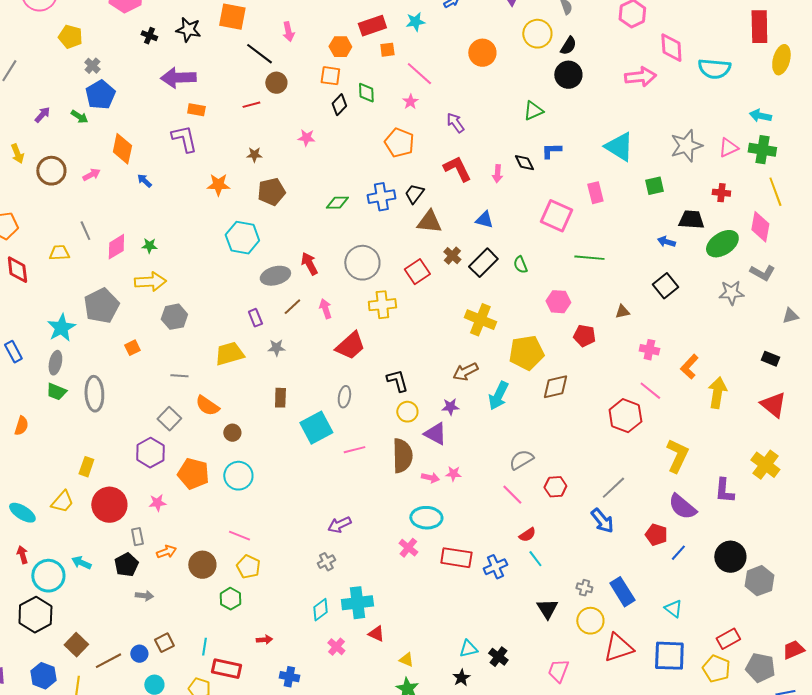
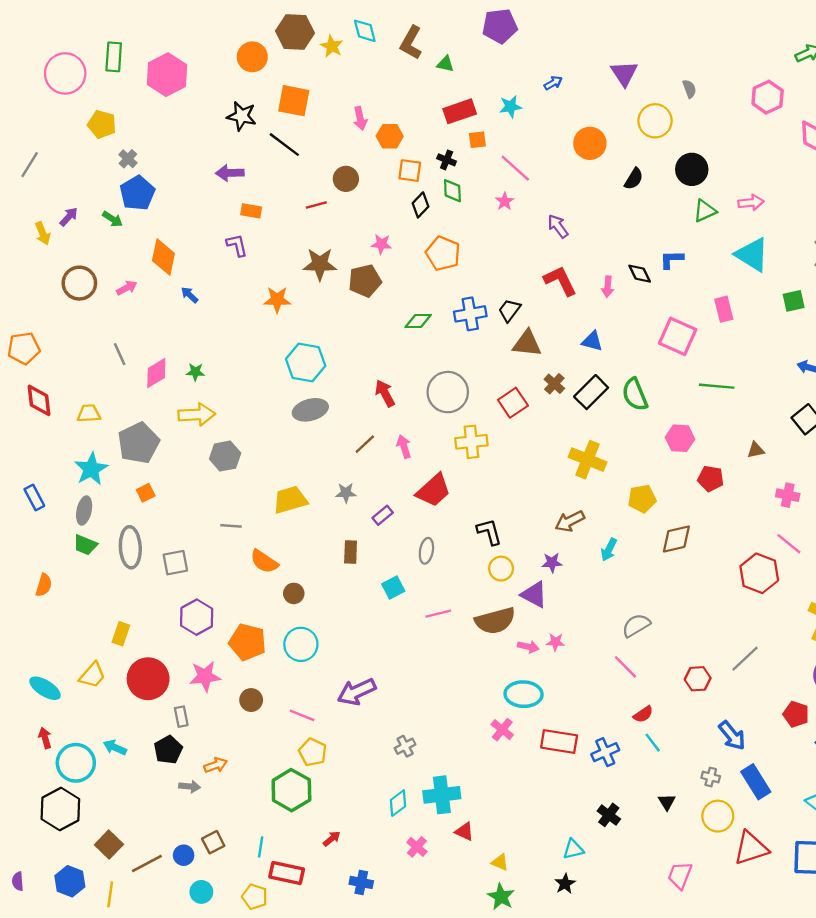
black cross: (149, 36) -> (447, 160), moved
black semicircle: (568, 46) -> (634, 179), moved
orange hexagon: (340, 47) -> (390, 136), moved
black line: (259, 54) -> (284, 145), moved
pink arrow: (640, 77) -> (751, 203), moved, size x0.7
purple arrow: (178, 78) -> (230, 173), size x0.7
green triangle: (533, 111) -> (705, 211), moved
purple L-shape: (184, 139) -> (237, 245), size x0.7
orange pentagon: (399, 143) -> (443, 253), moved
yellow arrow: (17, 154) -> (43, 233), moved
brown star: (254, 155) -> (320, 264), size x1.8
brown pentagon: (271, 192) -> (365, 281), moved
yellow trapezoid: (59, 253) -> (89, 413), moved
green semicircle: (520, 265) -> (635, 394), size x1.6
gray ellipse: (275, 276) -> (310, 410), moved
purple rectangle: (255, 318) -> (383, 515), moved, turned 72
orange square: (132, 348) -> (146, 493), moved
yellow pentagon: (526, 353) -> (642, 499), size x0.7
cyan arrow: (498, 396) -> (609, 550), size x0.7
gray square: (169, 419) -> (175, 563), moved, turned 35
cyan square: (316, 428) -> (393, 588), size x0.6
brown semicircle: (402, 456) -> (495, 621), turned 76
red hexagon: (555, 487) -> (698, 679), moved
pink star: (157, 503) -> (205, 676), size x1.5
blue arrow: (602, 521) -> (732, 736), moved
purple arrow: (339, 525) -> (357, 692), moved, size x1.4
orange arrow: (166, 552) -> (216, 765), moved
brown circle: (202, 565) -> (251, 700), moved, size x0.7
green hexagon: (230, 599) -> (291, 790), size x1.6
black triangle: (547, 609) -> (667, 802), size x0.7
red arrow: (264, 640) -> (332, 839), turned -35
black cross: (498, 657) -> (609, 815), moved

